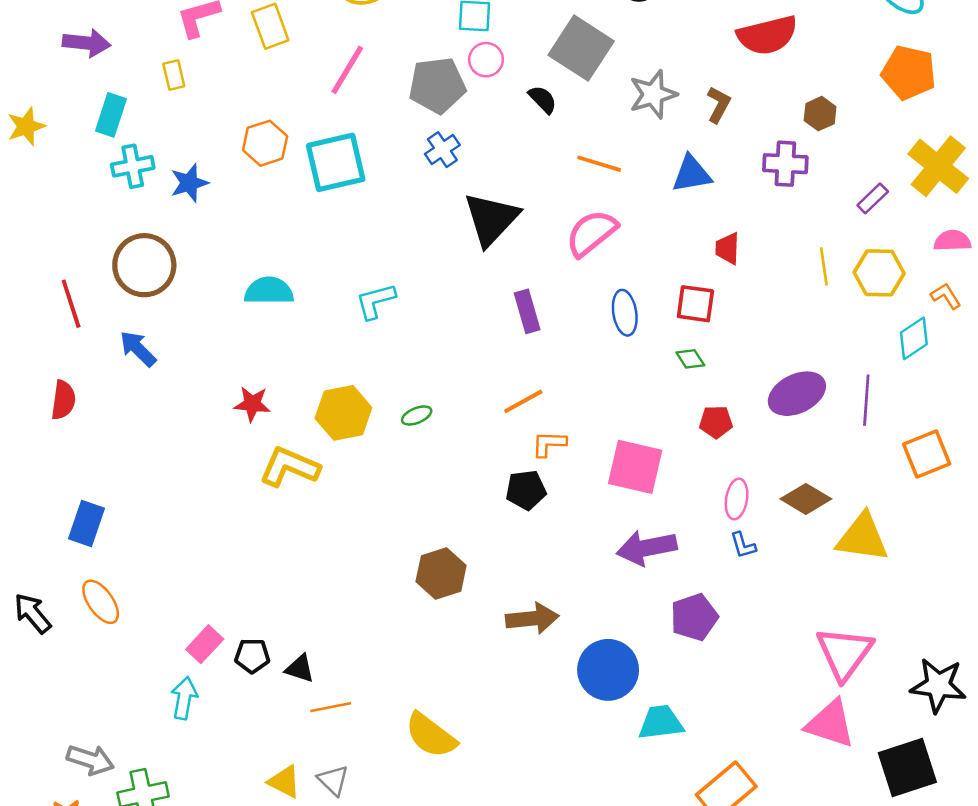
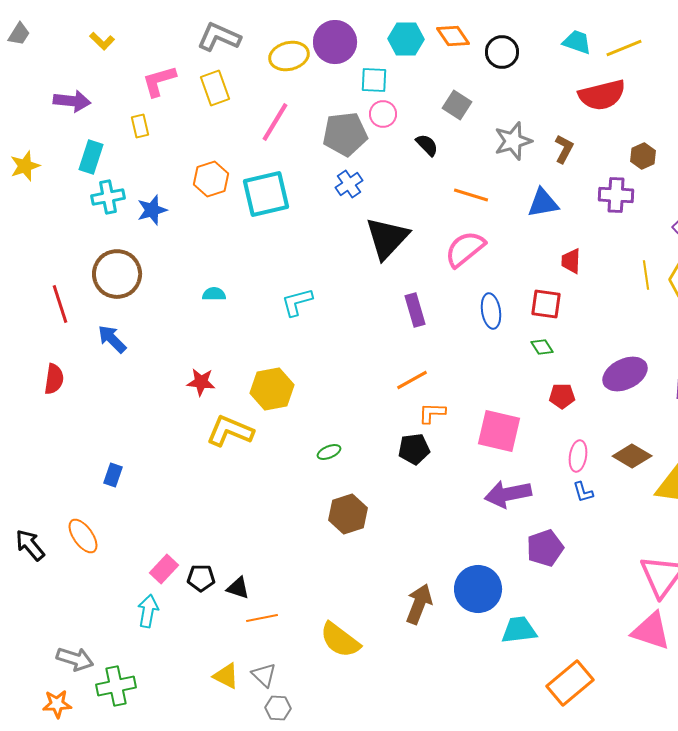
gray square: (581, 48) -> (457, 105), size x0.6
cyan semicircle: (269, 291) -> (214, 294), size x0.6
green ellipse: (417, 415) -> (329, 452), moved
blue rectangle: (86, 523) -> (113, 475), moved, size x0.7
brown arrow: (532, 618) -> (419, 604), moved, turned -63

